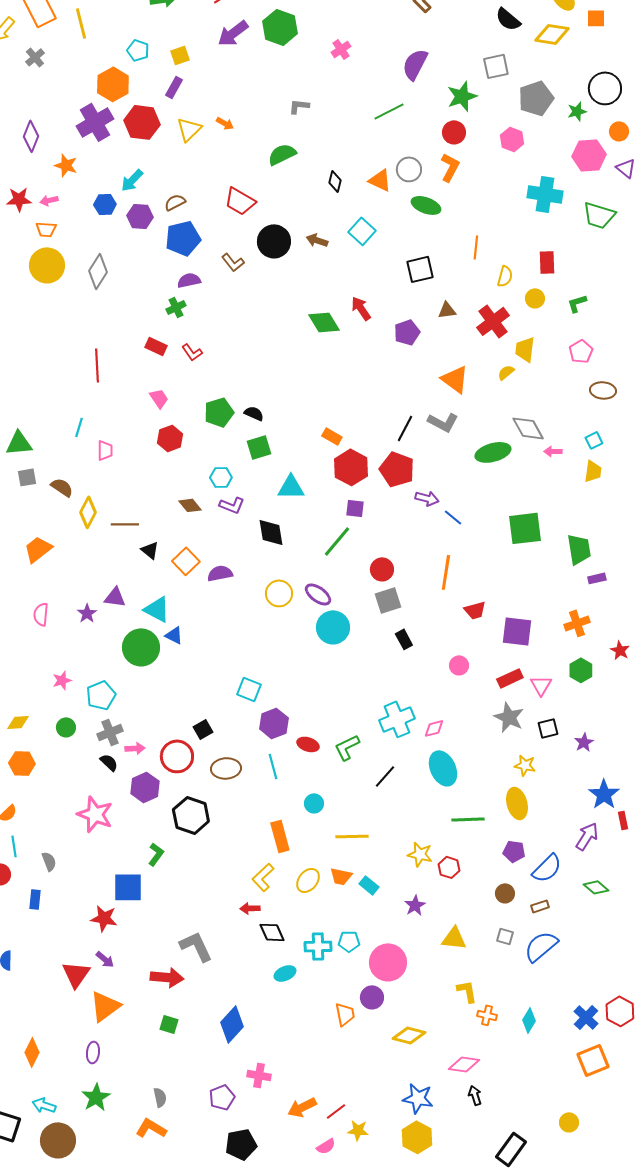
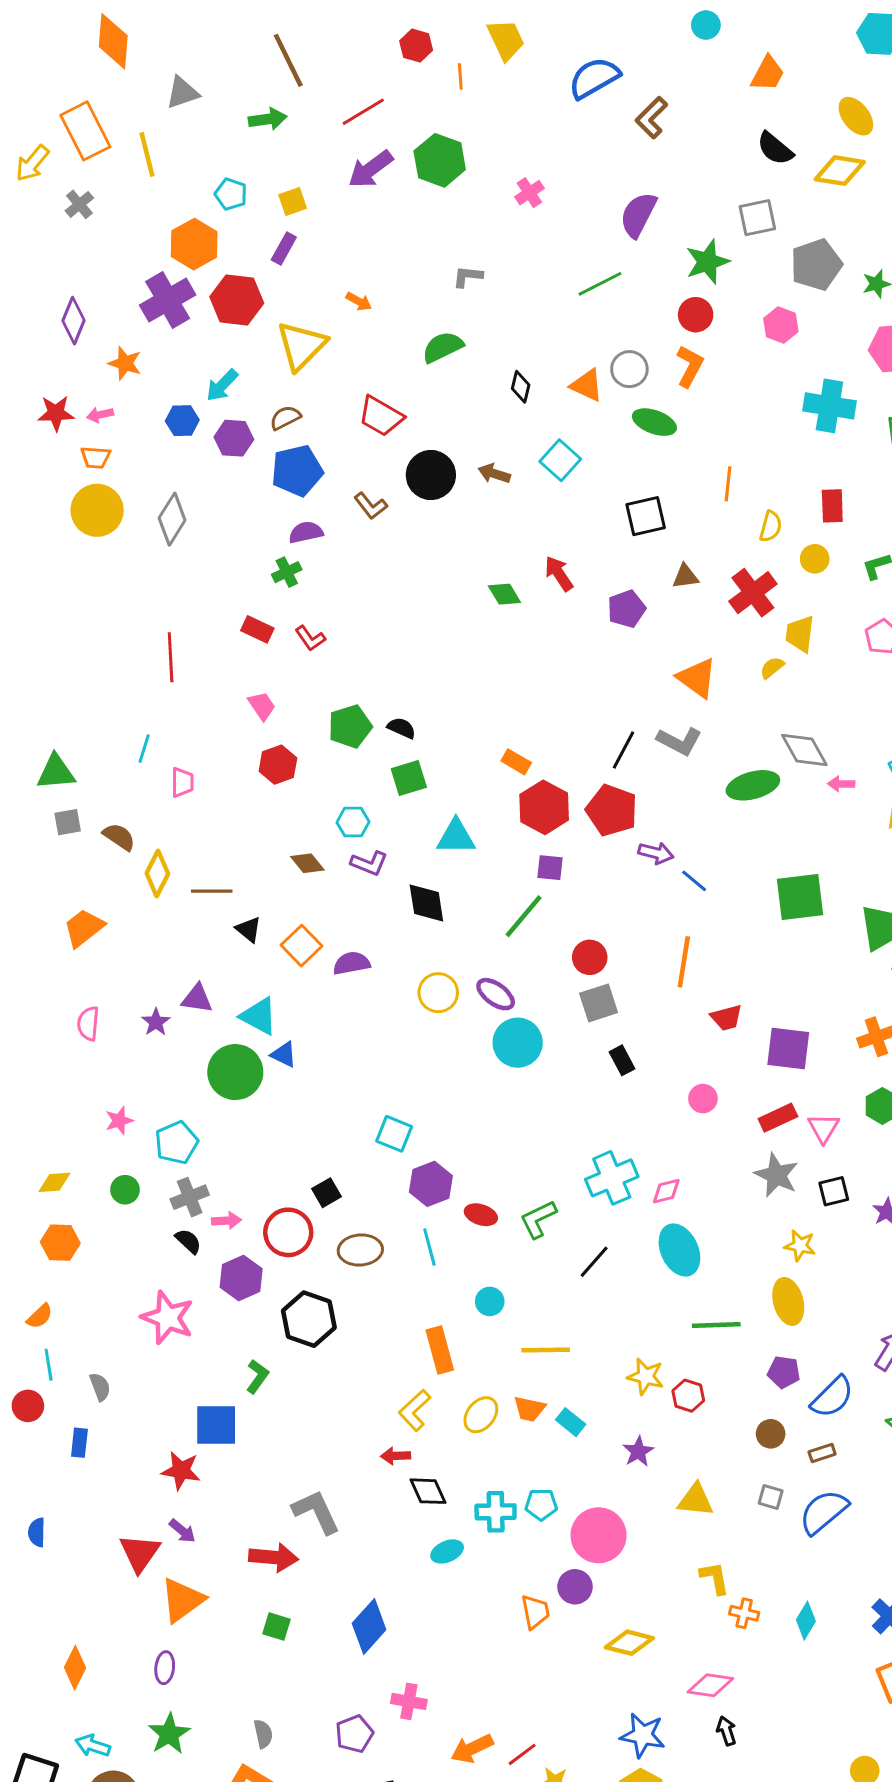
yellow triangle: (189, 129) -> (301, 346), moved, size x1.4
green diamond: (324, 322) -> (504, 594), size x0.7

